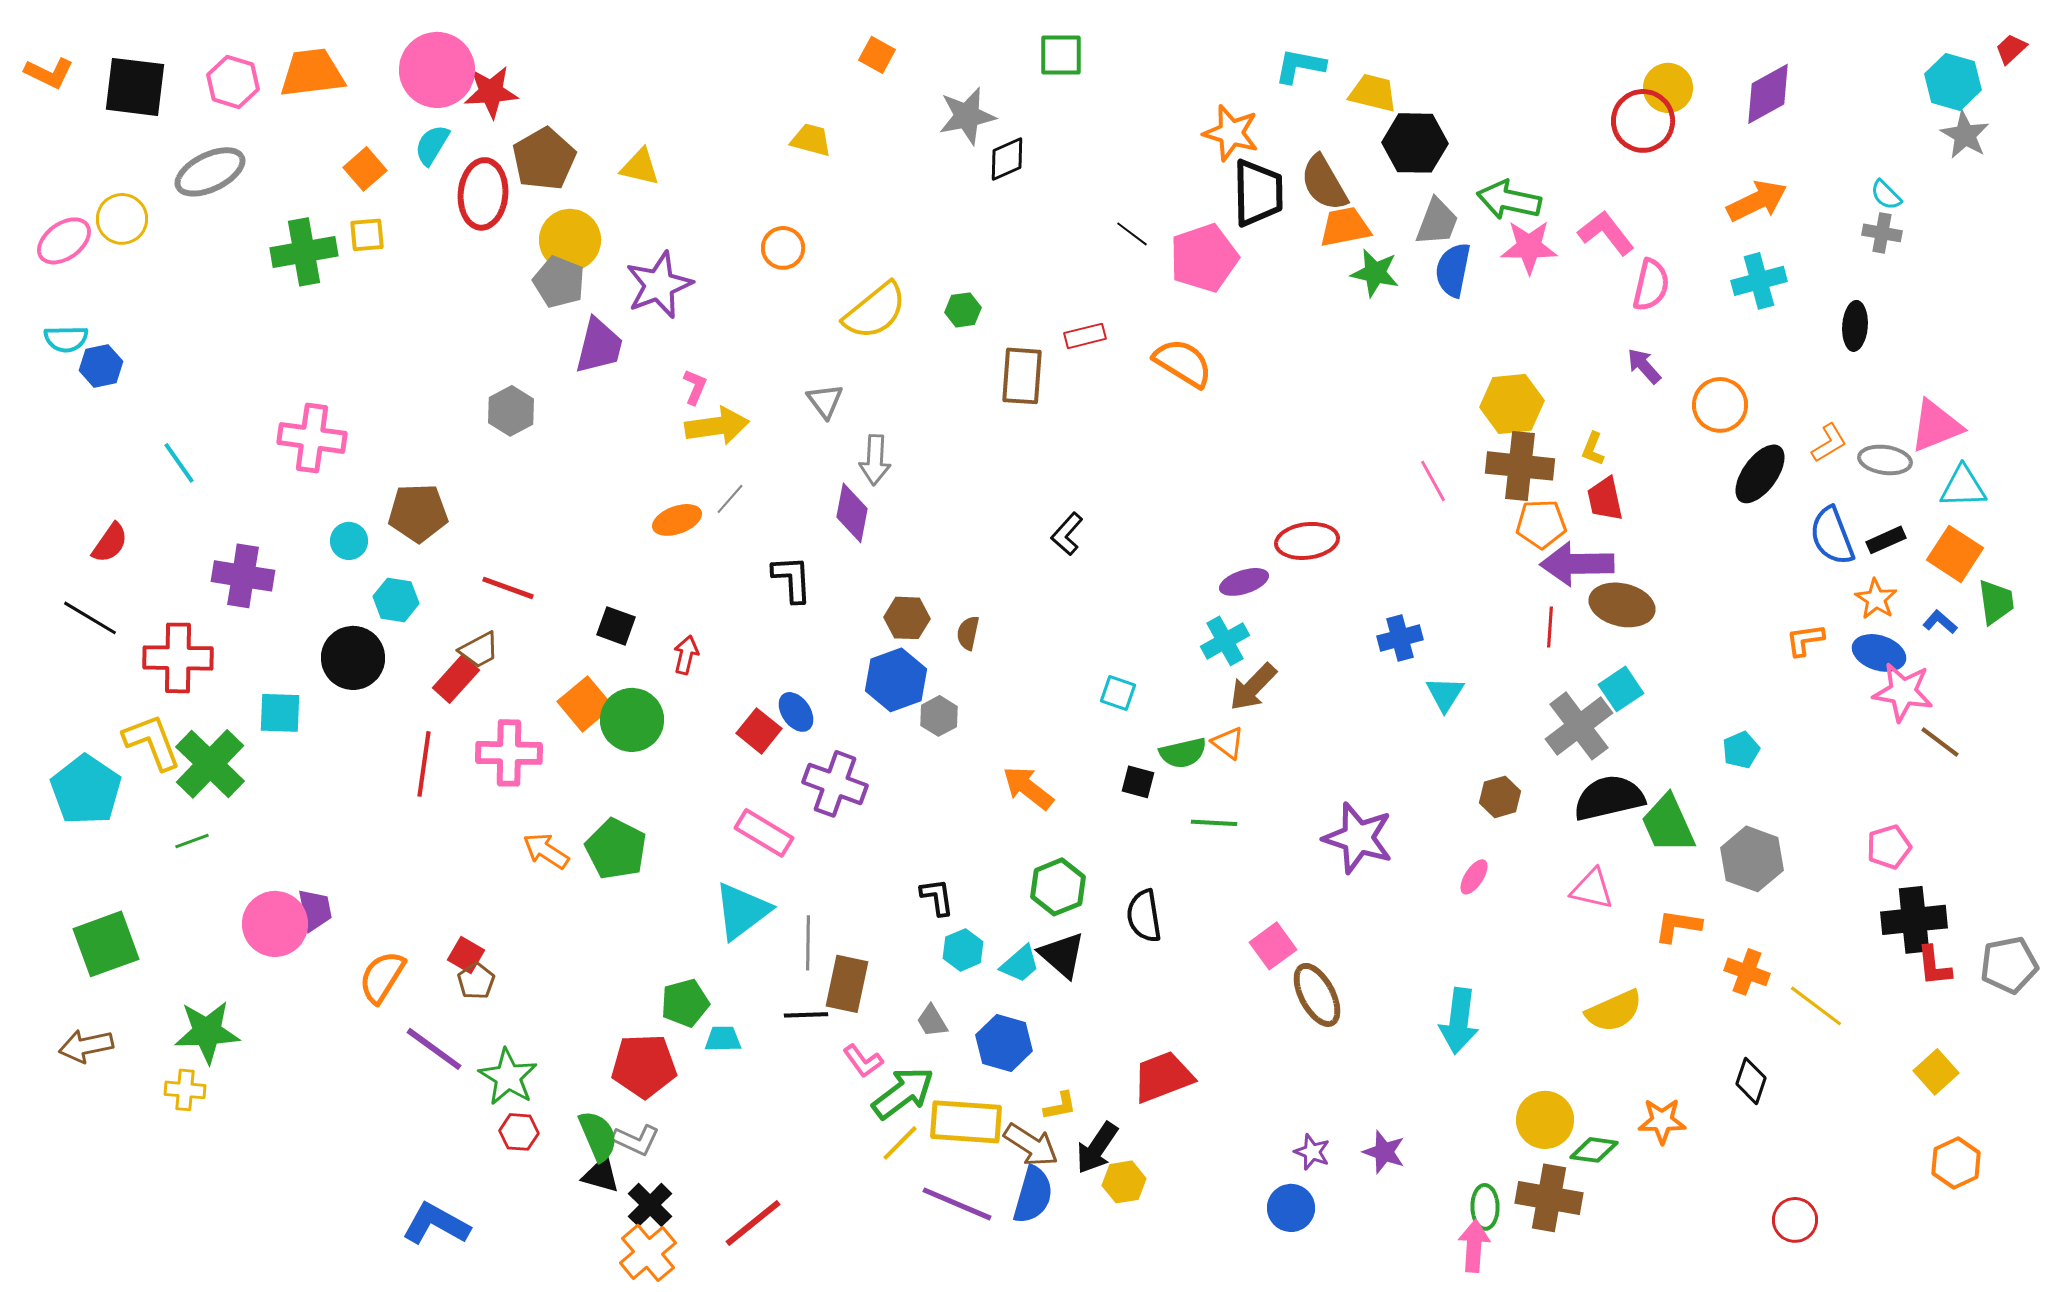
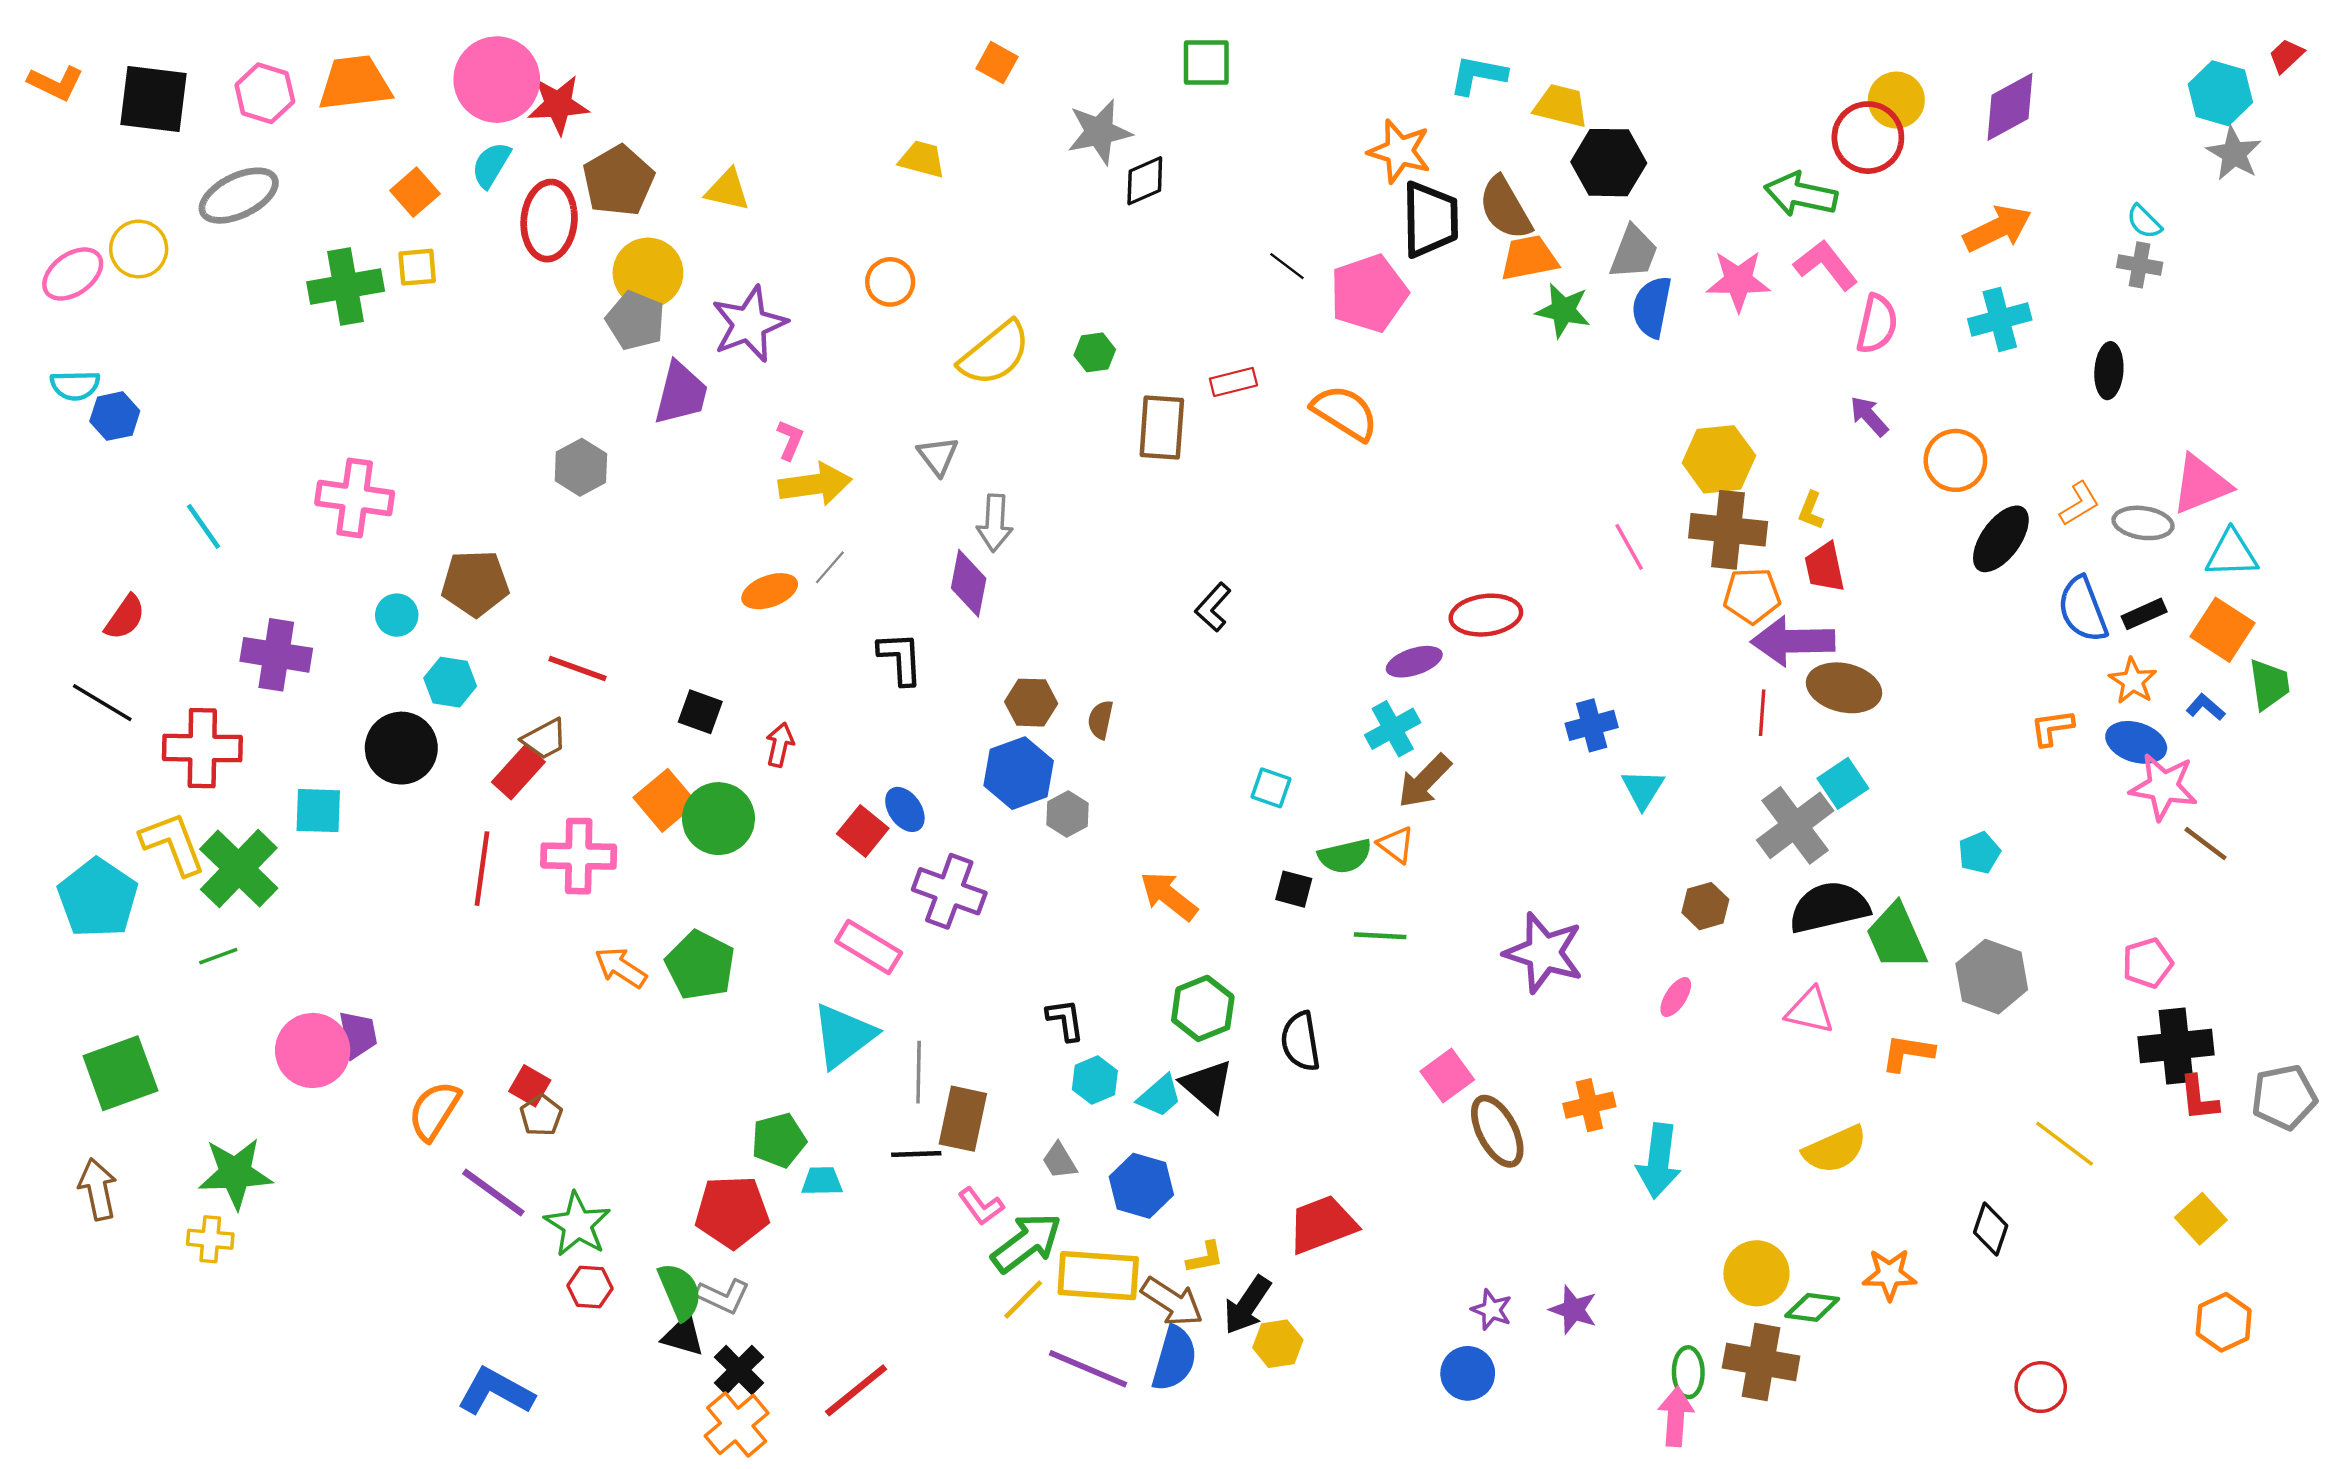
green arrow: (1509, 200) -> (1801, 194), moved
orange cross: (1747, 972) -> (1589, 1105), moved, turned -33
brown arrow: (86, 1046) -> (98, 1189), turned 90

